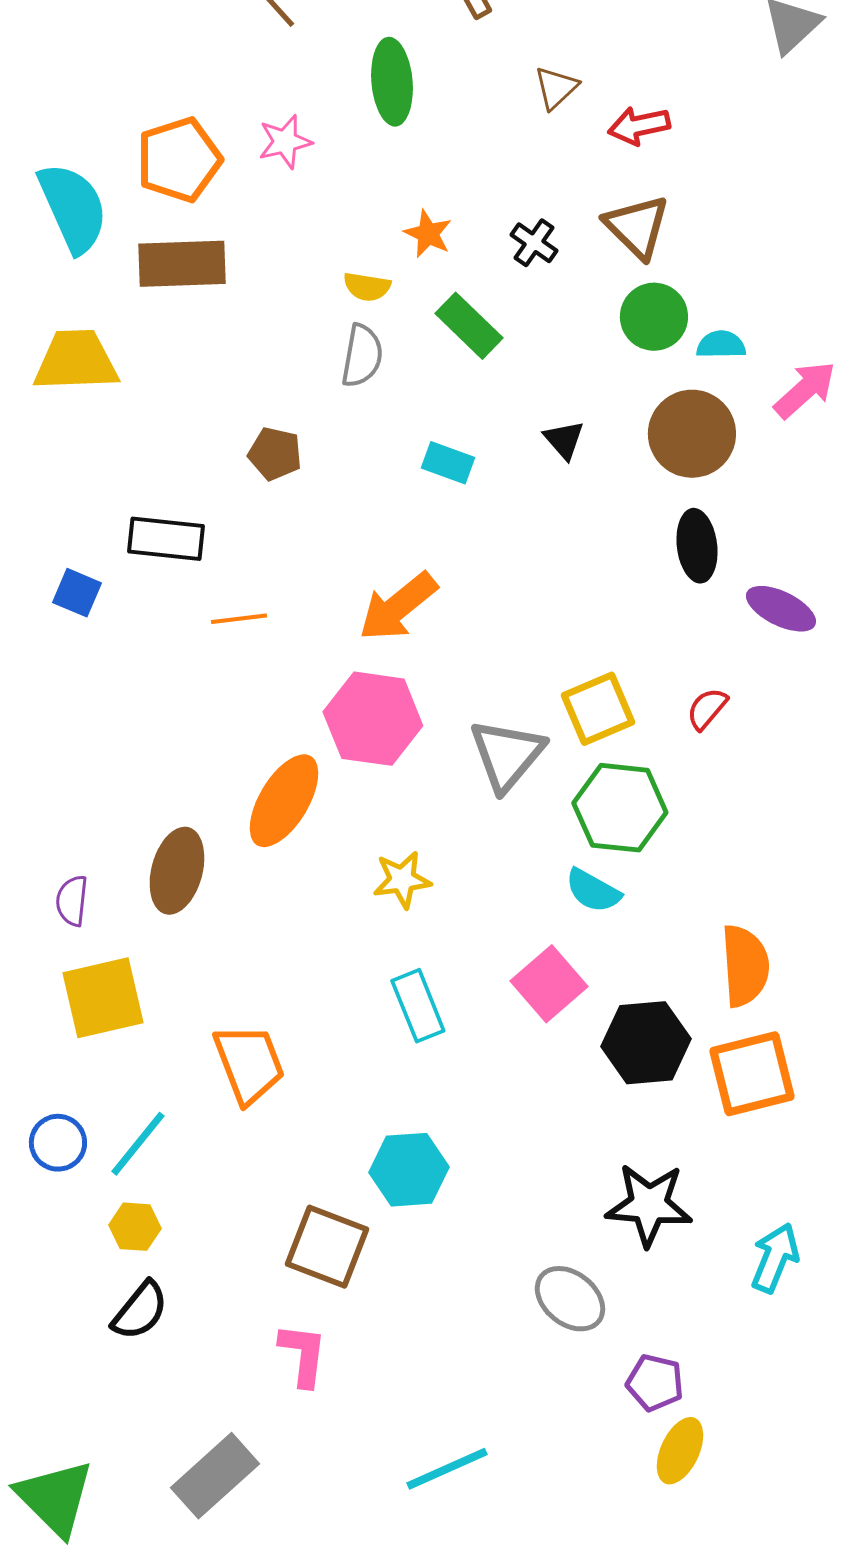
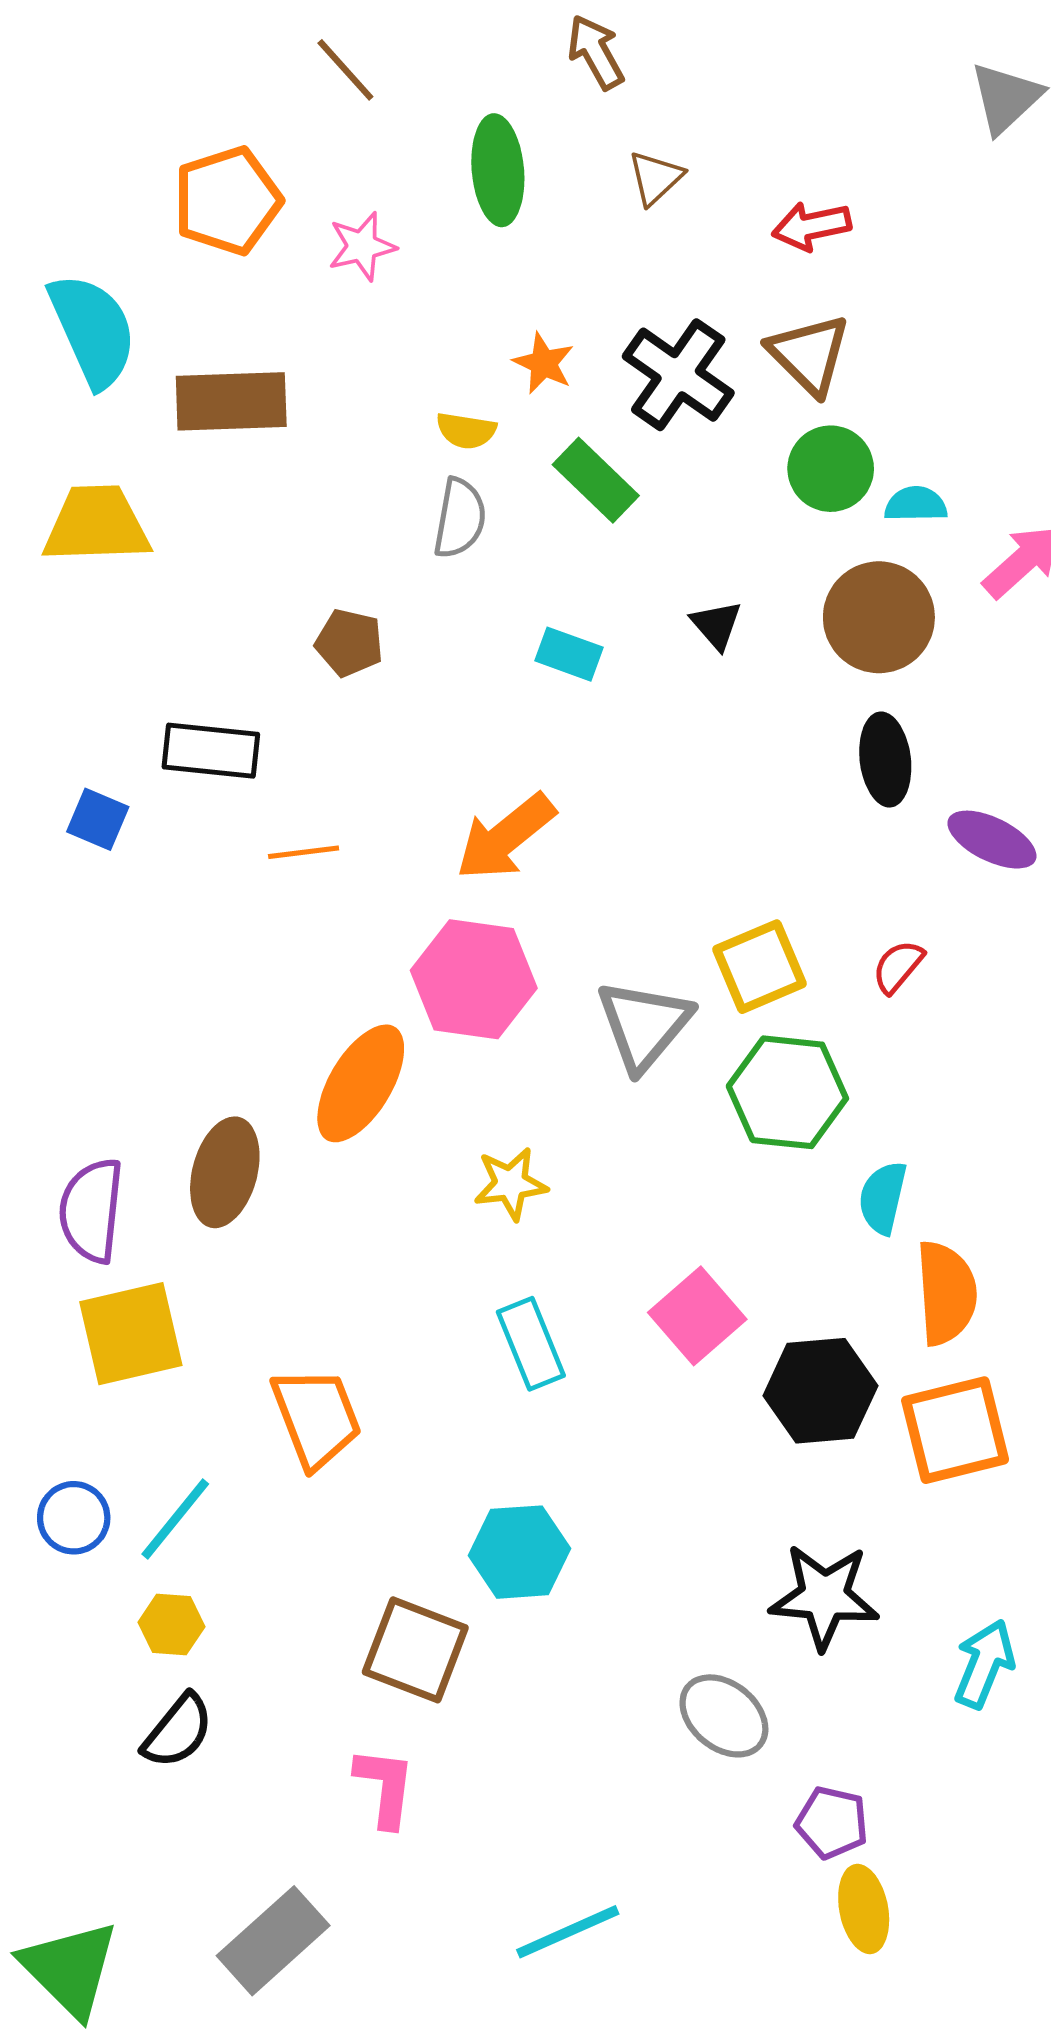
brown triangle: (556, 88) -> (655, 178), moved
orange pentagon: (179, 160) -> (227, 201), moved
black cross: (534, 243) -> (678, 375), size x1.8
cyan semicircle: (593, 891) -> (883, 1198), moved, turned 74
purple semicircle: (72, 901) -> (91, 1210), size x1.6
yellow ellipse: (680, 1451) -> (864, 1909), turned -36

